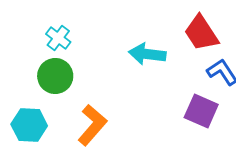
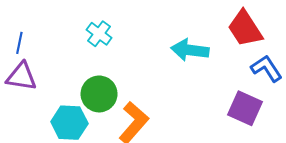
green circle: (55, 76) -> (99, 94), moved

